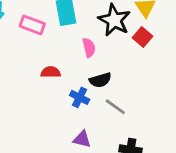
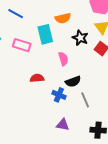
black star: (114, 20) -> (80, 38), size x0.7
gray line: (115, 107) -> (85, 100), turned 35

